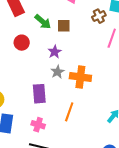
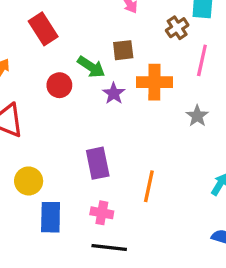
green arrow: (43, 22) -> (91, 67), moved
gray star: (57, 72) -> (197, 116), moved
orange cross: (80, 77) -> (154, 82), moved

